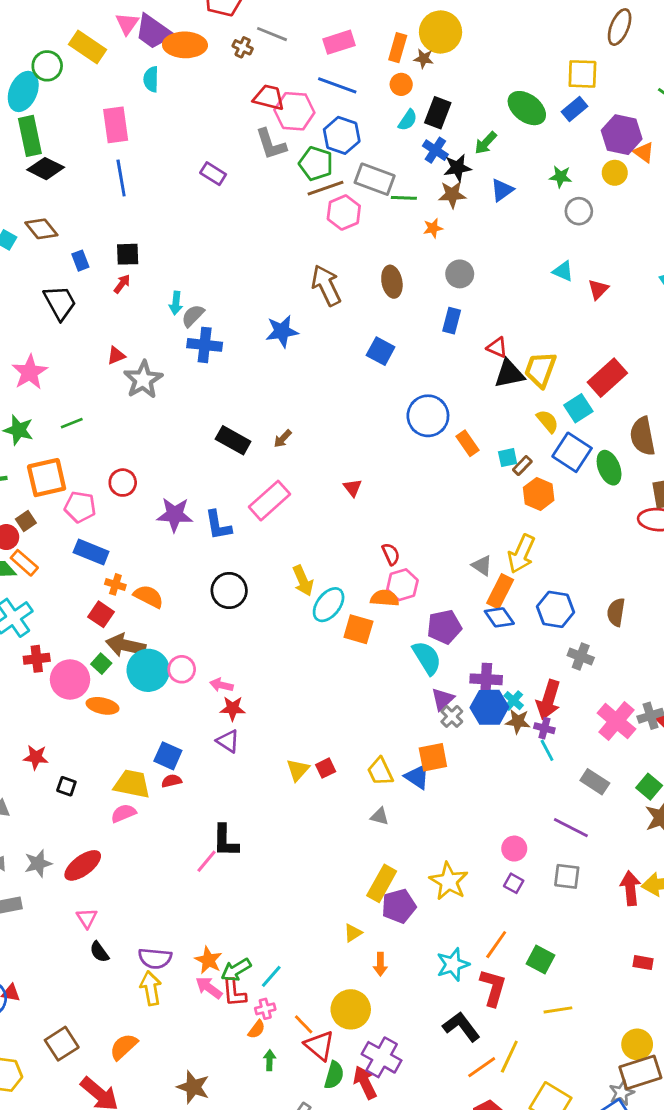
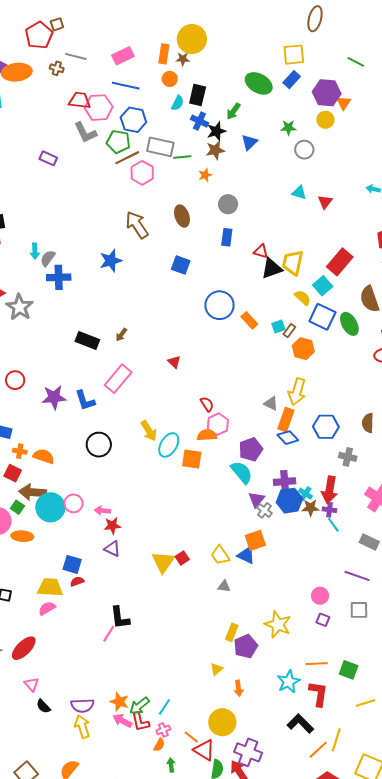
orange triangle: (644, 152) -> (344, 103), turned 35
yellow triangle: (298, 770) -> (163, 562), size x1.4
yellow rectangle: (382, 883) -> (232, 632), size x0.7
orange line: (496, 945) -> (317, 664), turned 60

